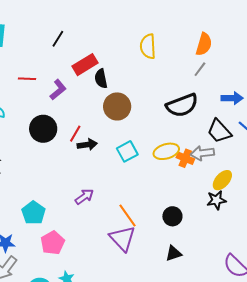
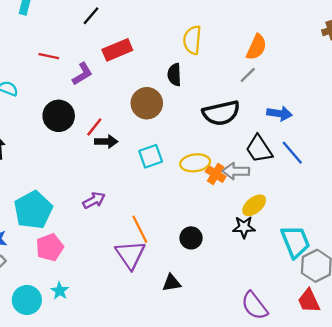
black semicircle: (101, 79) -> (174, 75), moved
cyan pentagon: (33, 213) -> (33, 210), size x1.4
black triangle: (174, 253) -> (172, 283), moved

